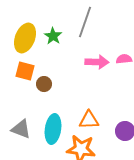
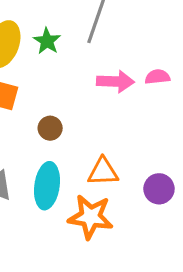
brown circle: (44, 84) -> (50, 128), moved

